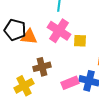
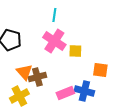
orange triangle: (29, 37) -> (24, 72), moved, turned 42

